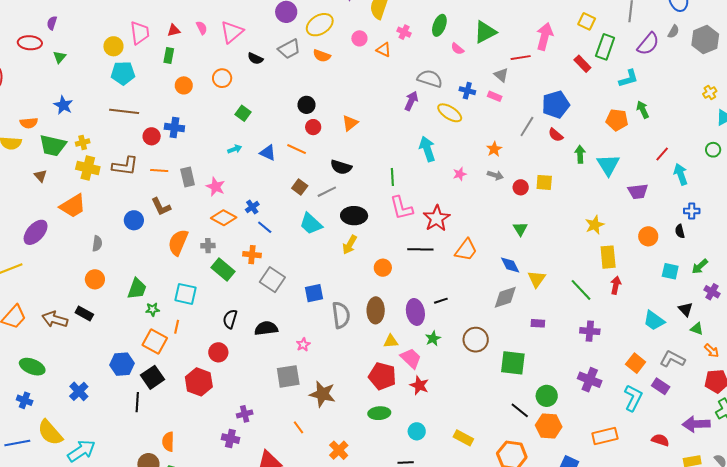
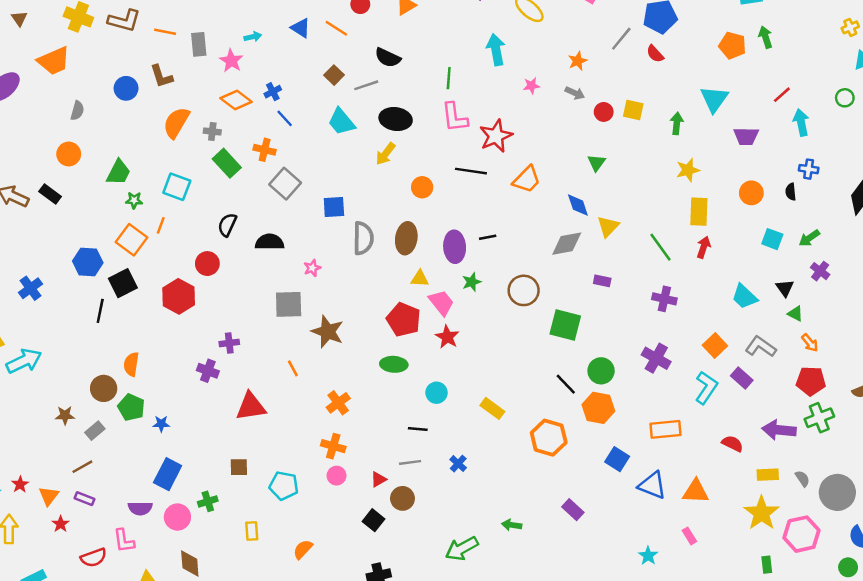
cyan arrow: (235, 149) -> (253, 37), moved
green arrow: (580, 154) -> (677, 123), moved

